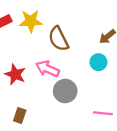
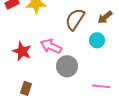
brown semicircle: (59, 39) -> (75, 19), moved, turned 60

